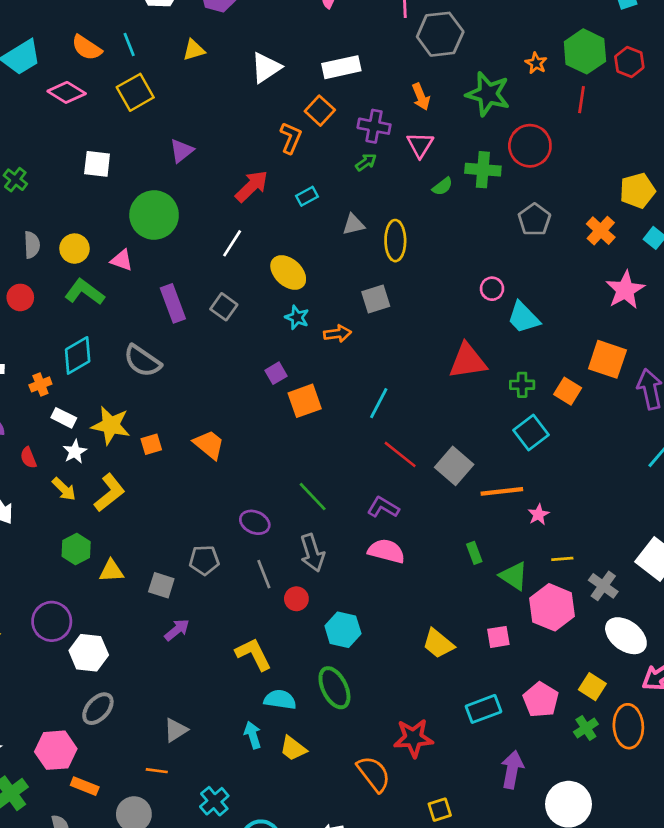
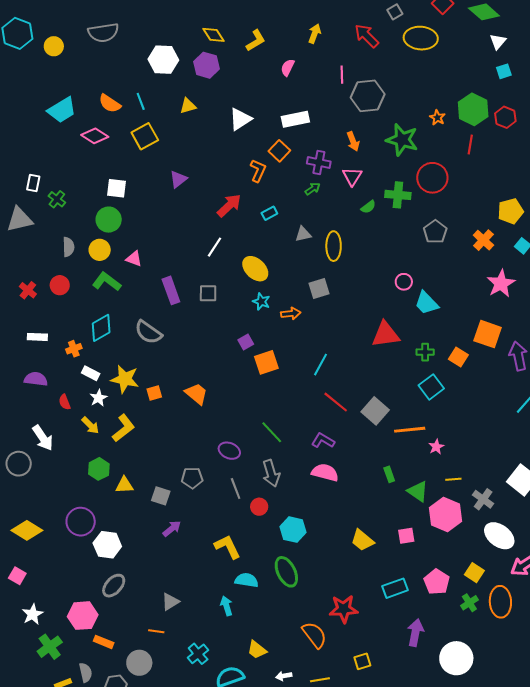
green circle: (154, 215) -> (109, 220), moved, size x0.7
gray square: (224, 307) -> (208, 293), turned -36
yellow trapezoid: (293, 748) -> (257, 650), moved

